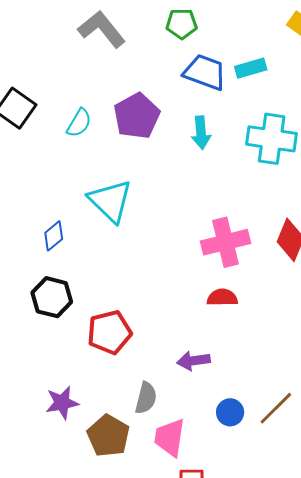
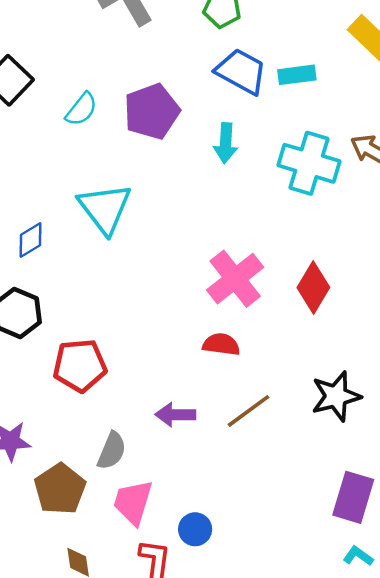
pink cross: (225, 242) -> (235, 279), turned -33
brown line: (276, 408) -> (249, 411), moved
blue circle: (230, 412) -> (195, 529), moved

